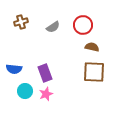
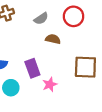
brown semicircle: (92, 47) -> (53, 39), moved
pink star: (46, 94) -> (50, 84), moved

